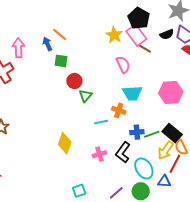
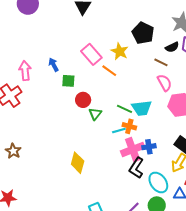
orange line: (60, 34) -> (109, 71), moved
pink rectangle: (136, 35) -> (91, 54), moved
brown line: (145, 48) -> (161, 62), moved
pink semicircle: (123, 65) -> (165, 83), moved
cyan line: (101, 122) -> (119, 131), moved
green line: (152, 134) -> (125, 109), moved, turned 49
pink cross: (99, 154) -> (133, 150), moved, size x1.6

